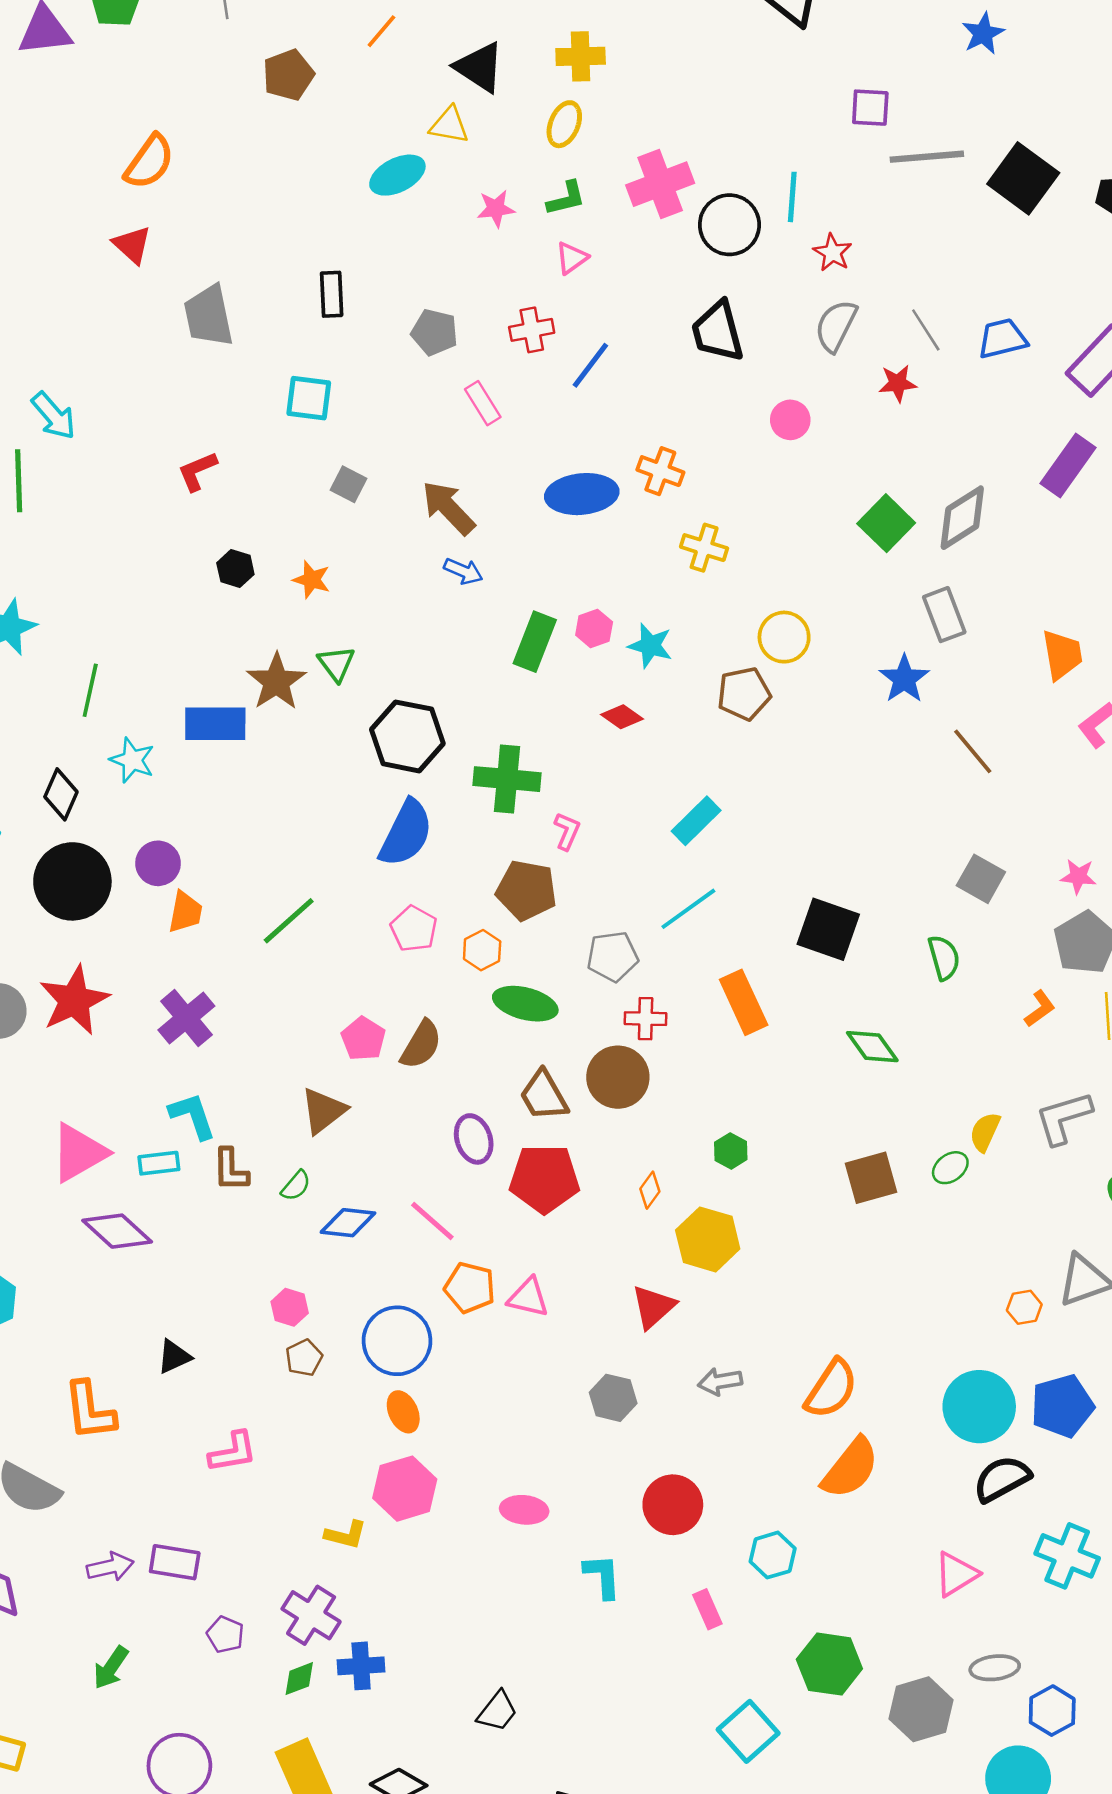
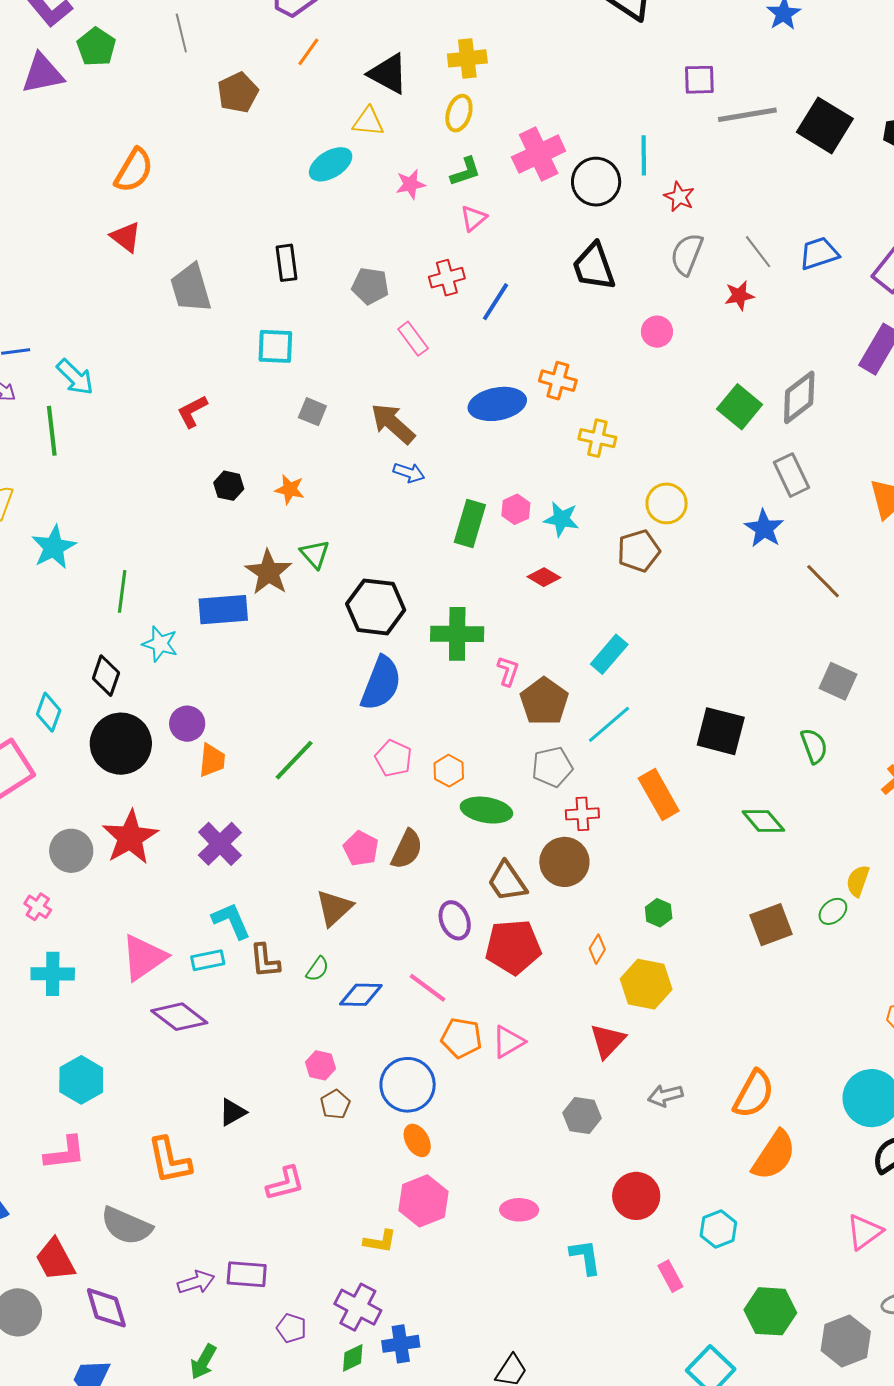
brown pentagon: (526, 890) -> (544, 701), moved, turned 30
pink triangle: (528, 1297) -> (508, 1042), turned -39

